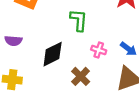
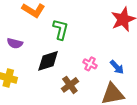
green L-shape: (79, 20) -> (61, 29), moved

